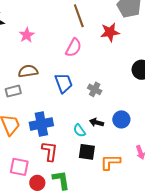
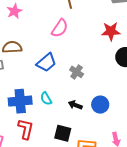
red star: (110, 32) -> (111, 31), moved
blue trapezoid: (64, 83) -> (46, 63), turned 65
cyan semicircle: (79, 131) -> (46, 99), moved

